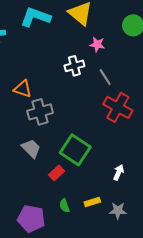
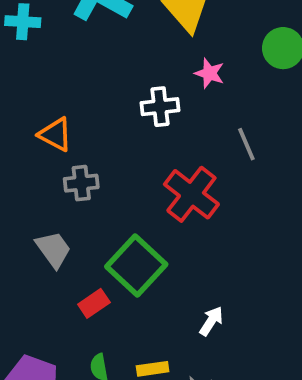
gray line: (105, 77) -> (246, 144), moved
red cross: (118, 107) -> (191, 194), moved
gray cross: (40, 112) -> (81, 183), size x0.7

